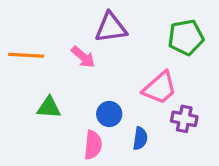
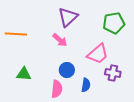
purple triangle: (111, 28) -> (68, 17), turned -35
pink arrow: (83, 57) -> (60, 40), moved
green triangle: (49, 107) -> (24, 74), moved

